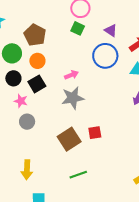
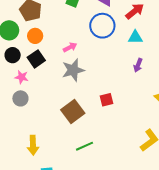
gray circle: (27, 122) -> (20, 98), moved
red square: (95, 133) -> (106, 100), moved

